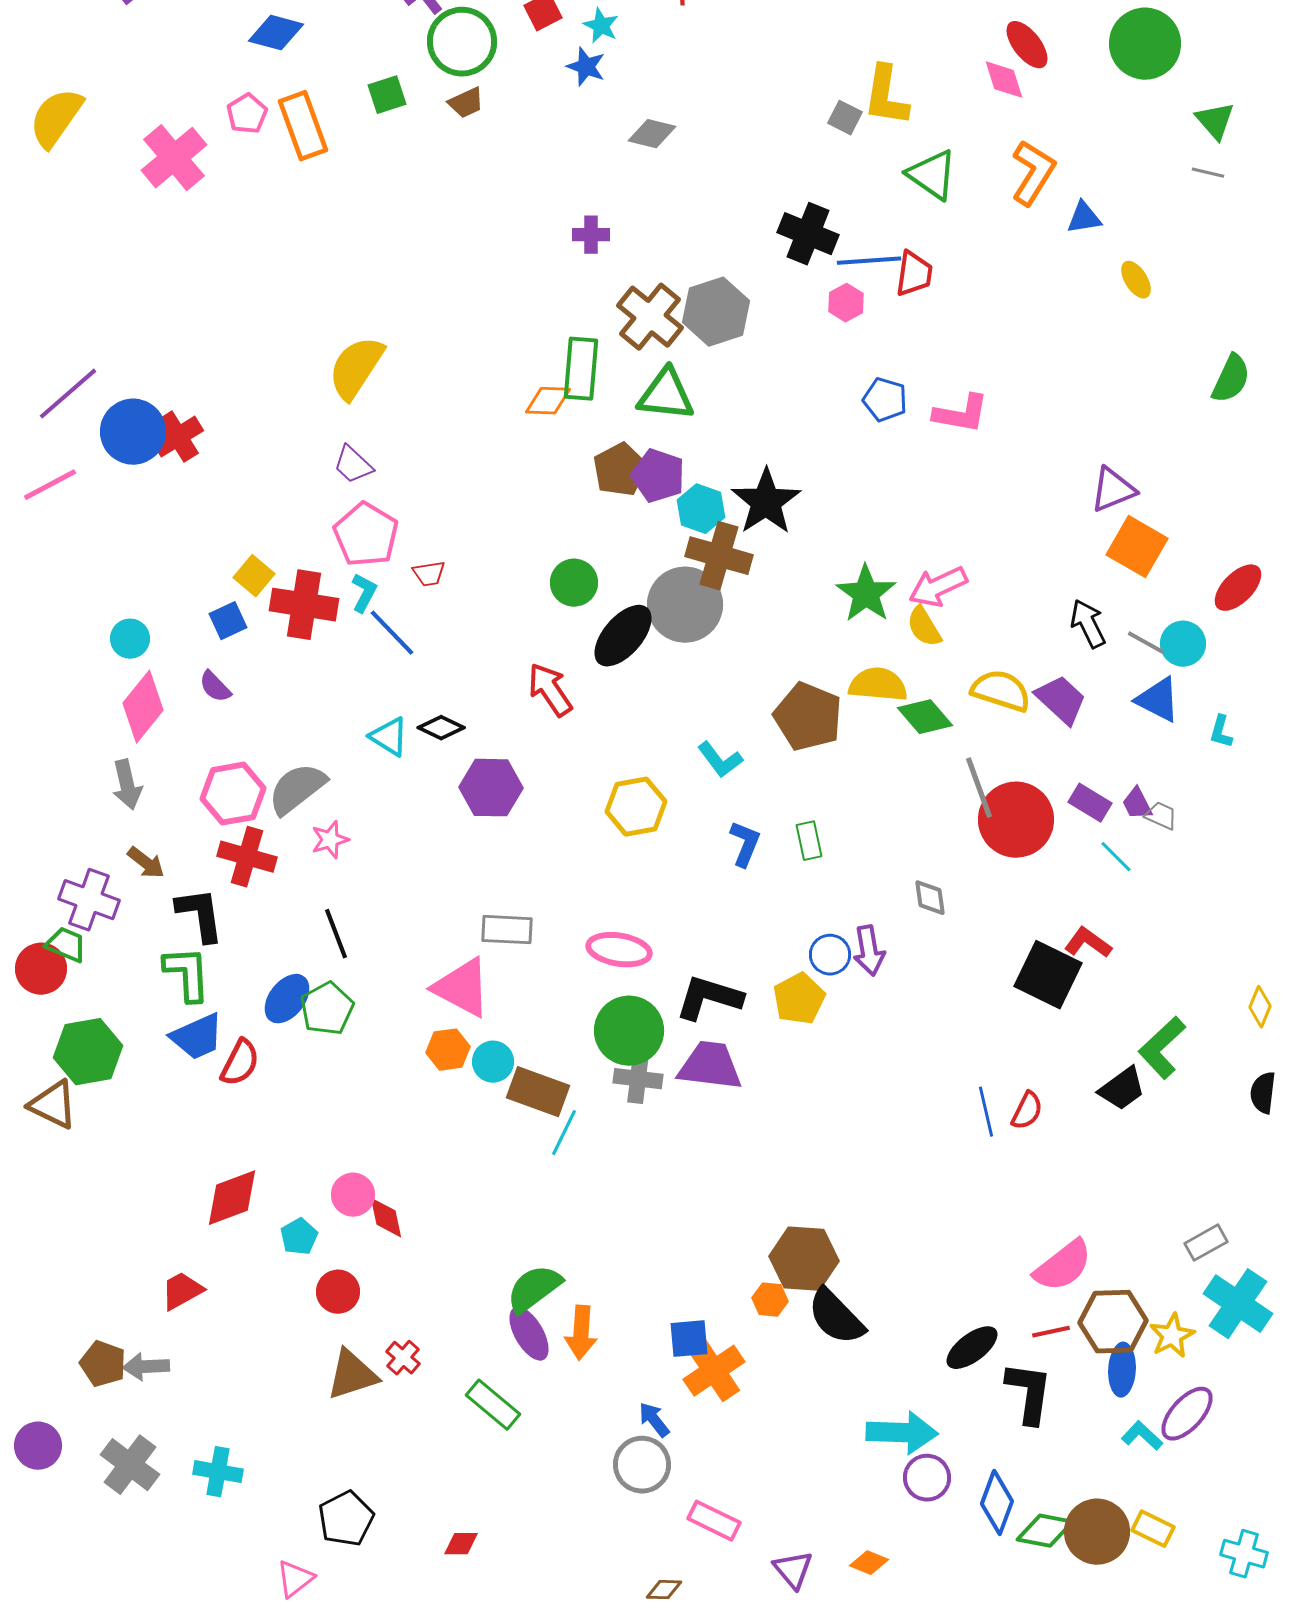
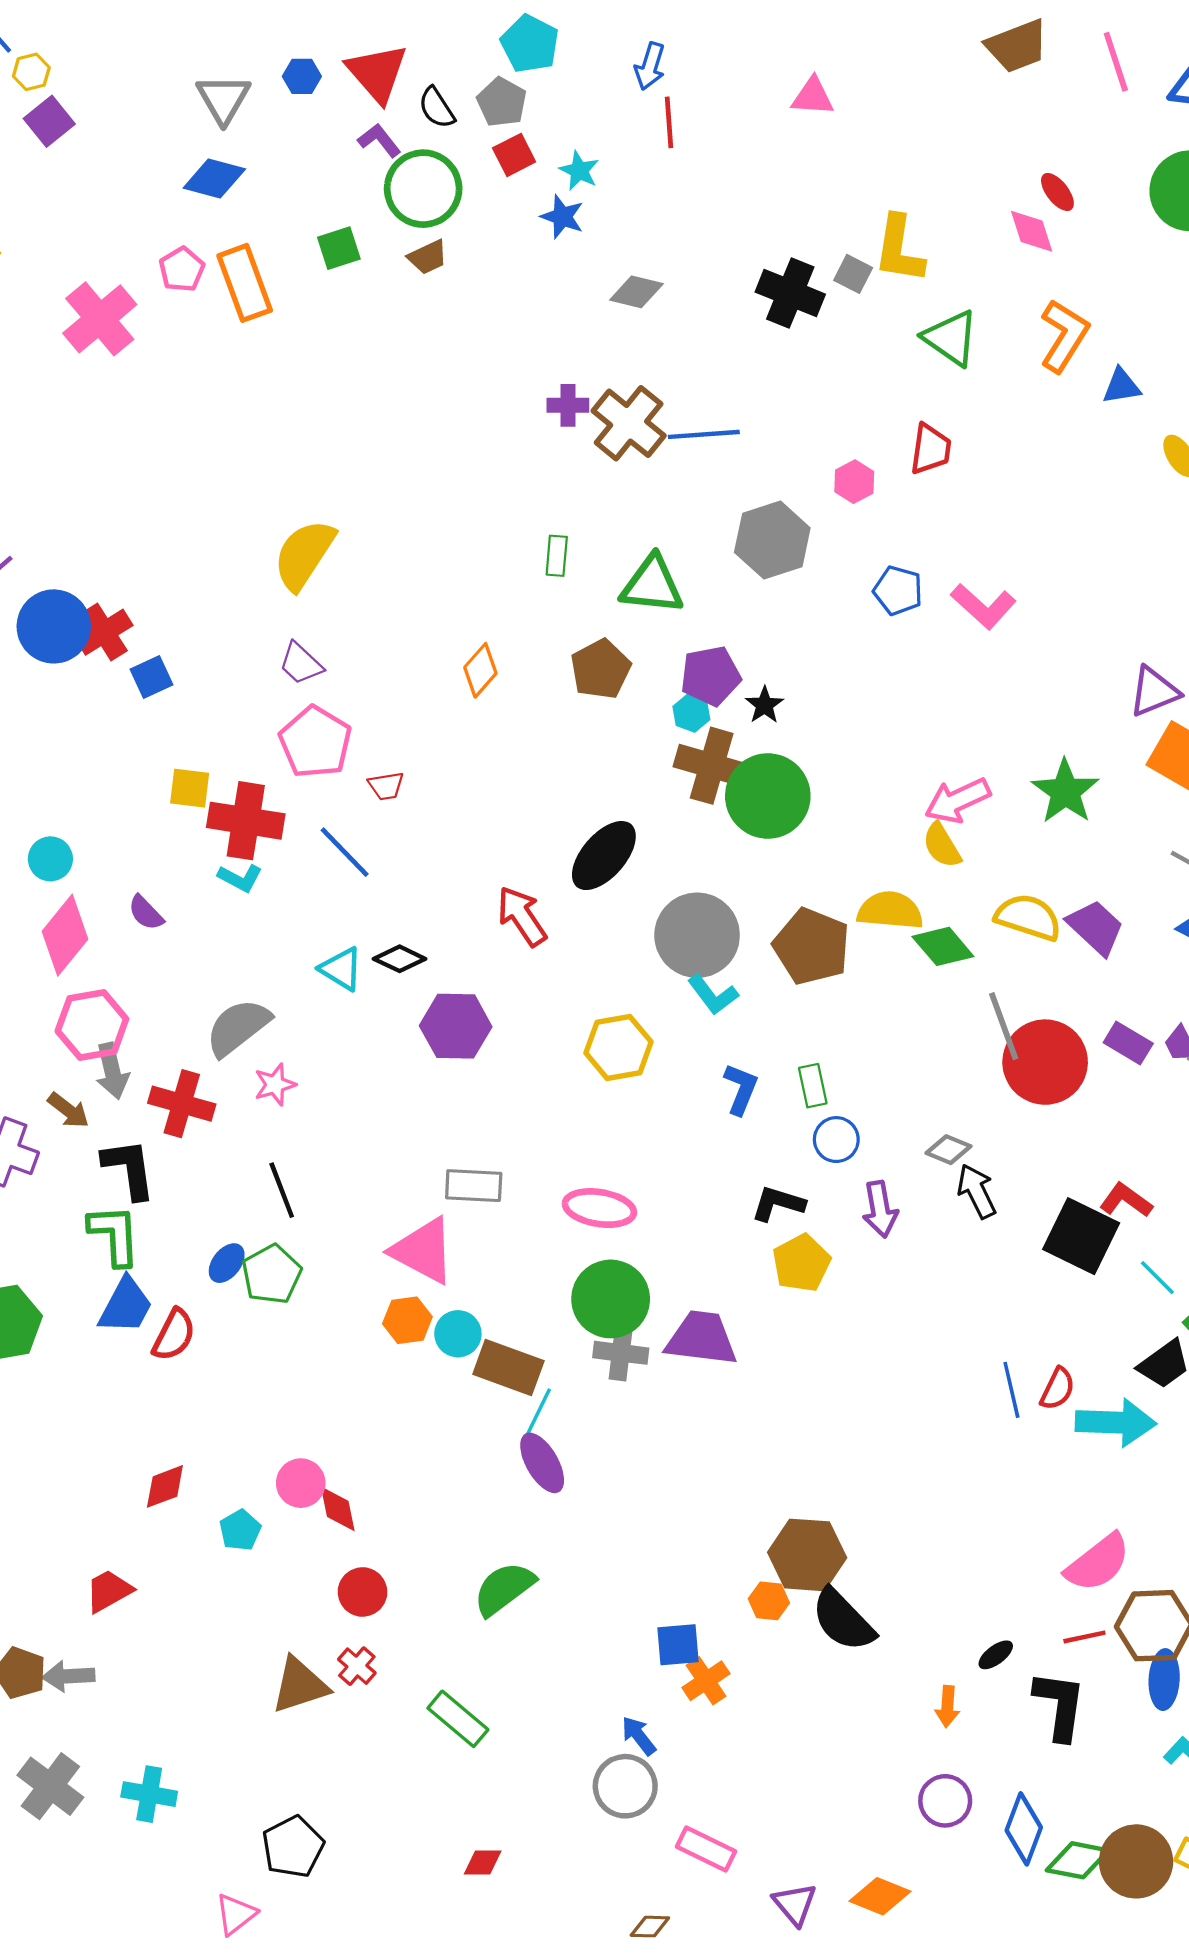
red ellipse: (1027, 45) -> (1057, 192), size x0.7
black cross: (808, 234) -> (790, 293), moved
blue line: (869, 261) -> (704, 434), moved
gray hexagon: (716, 312) -> (772, 540), moved
brown cross: (650, 317) -> (629, 423), moved
green rectangle: (581, 369) -> (557, 556), size x0.6
orange diamond: (548, 401) -> (480, 670), moved, turned -51
pink L-shape: (961, 414) -> (983, 606), turned 32
purple pentagon: (658, 476) -> (711, 676), moved, turned -30
black star: (766, 502) -> (764, 705), size x0.5
cyan hexagon: (701, 509) -> (691, 713), size x0.7
yellow square: (254, 576) -> (190, 788), turned -33
green circle: (574, 583) -> (768, 796), moved, size x1.6
cyan L-shape: (364, 593) -> (240, 878), moved, turned 90
green star: (866, 594) -> (1065, 792), moved
gray circle: (685, 605) -> (697, 935), moved
blue square: (228, 621) -> (151, 677), moved
black arrow: (1088, 624) -> (977, 1191), moved
gray arrow: (127, 785) -> (112, 1071), moved
pink hexagon: (233, 794) -> (92, 1025), moved
cyan line: (1116, 857) -> (1157, 1278), moved
gray diamond: (930, 898) -> (949, 1150), turned -60
blue circle: (830, 955) -> (836, 1140), moved
black L-shape: (709, 998) -> (778, 1204), moved, size x0.7
blue ellipse: (287, 999) -> (227, 1263), size x0.7
blue trapezoid: (197, 1037) -> (126, 1306), turned -38
red diamond: (232, 1198) -> (165, 1486), size x0.7
red circle: (338, 1292) -> (363, 1592), moved
orange arrow: (581, 1333) -> (947, 1707), moved, size x0.7
purple ellipse: (529, 1334) -> (542, 1463), moved
black ellipse: (972, 1348) -> (996, 1655), size x0.6
orange cross: (714, 1371) -> (706, 1681), size x0.7
cyan arrow: (902, 1433) -> (1116, 1422), moved
red diamond: (461, 1544) -> (483, 1863), moved
orange diamond: (869, 1563) -> (880, 1896), size x1.4

